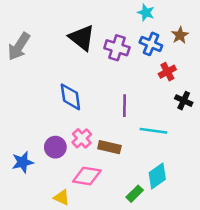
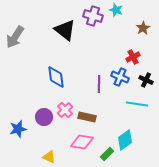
blue cross: (151, 44) -> (120, 77), moved
purple cross: (117, 48) -> (93, 16), moved
cyan line: (153, 131) -> (137, 104), moved
pink diamond: (87, 176) -> (82, 142), moved

